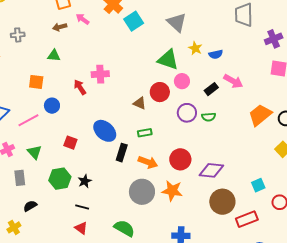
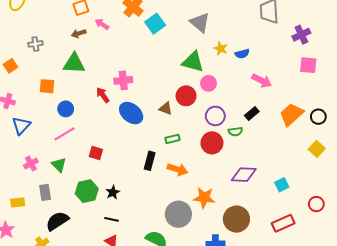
green triangle: (54, 56) -> (74, 63), size x1.6
orange square: (36, 82) -> (47, 86), moved
black rectangle: (211, 89) -> (252, 114), moved
blue circle: (52, 106) -> (66, 109), moved
green semicircle: (209, 117) -> (235, 131), moved
pink line: (28, 120) -> (64, 134), moved
blue ellipse: (105, 131) -> (131, 113), moved
red circle: (180, 159) -> (212, 143), moved
cyan square: (258, 185) -> (282, 185), moved
gray circle: (142, 192) -> (178, 214), moved
brown circle: (222, 202) -> (236, 219), moved
black semicircle: (30, 206) -> (57, 221), size x1.6

